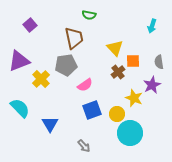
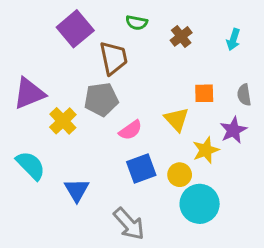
purple square: (30, 25) -> (75, 29), moved, size x1.6
yellow triangle: (115, 48) -> (177, 119), moved
brown cross: (118, 72) -> (181, 36), moved
yellow star: (134, 98) -> (206, 150), turned 30
gray arrow: (84, 146) -> (129, 224), size x1.6

